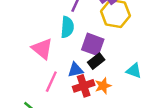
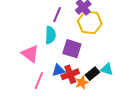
black rectangle: (96, 61) -> (92, 74), moved
red cross: (84, 86) -> (70, 74), moved

